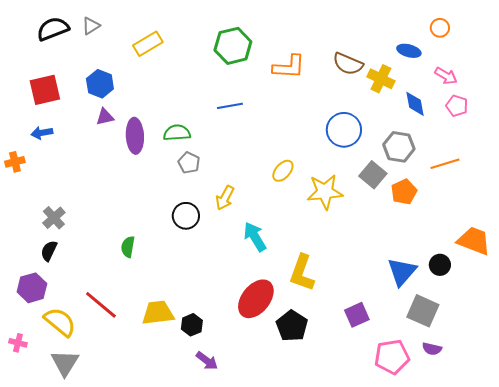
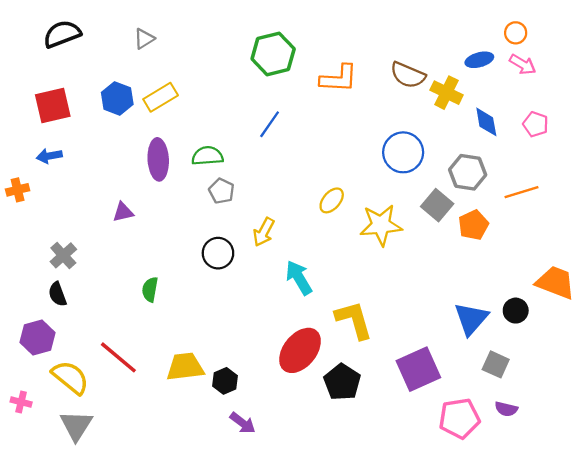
gray triangle: (91, 26) -> (144, 39), moved
yellow rectangle: (148, 44) -> (161, 97), moved
blue ellipse: (409, 51) -> (479, 60), turned -30
pink arrow: (446, 76) -> (523, 64), moved
blue line: (230, 106) -> (270, 124), turned -45
purple triangle: (105, 117) -> (123, 212), moved
black semicircle: (49, 251) -> (57, 294), turned -45
yellow L-shape: (302, 273) -> (354, 320), turned 144
gray square: (423, 311) -> (496, 364), size x0.7
purple square: (357, 315) -> (418, 369), size x1.5

